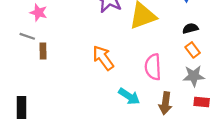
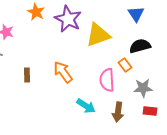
black semicircle: (190, 28) -> (140, 46), size x1.5
orange rectangle: (193, 50) -> (125, 65), moved
brown rectangle: (43, 51) -> (27, 75), moved

